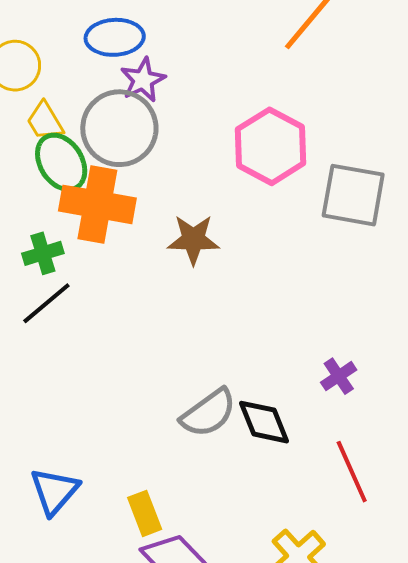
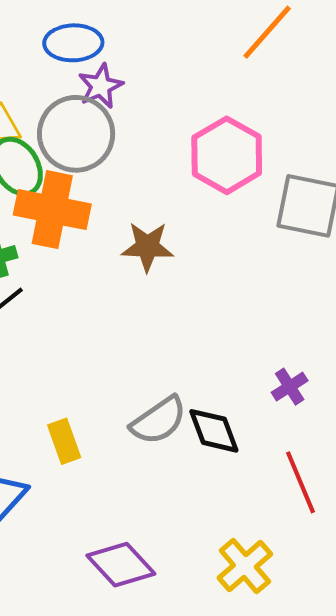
yellow rectangle: (145, 513) -> (64, 441), moved

